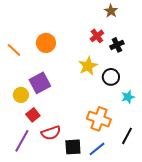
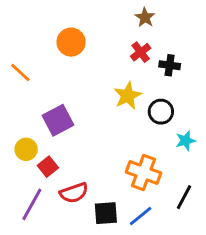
brown star: (111, 11) -> (145, 17), moved
orange circle: (46, 43) -> (71, 42), moved
black cross: (117, 45) -> (170, 65), turned 32
yellow circle: (21, 95) -> (26, 149), moved

